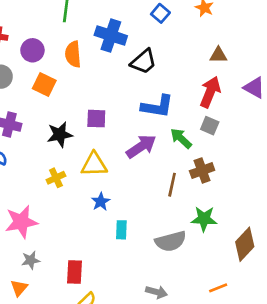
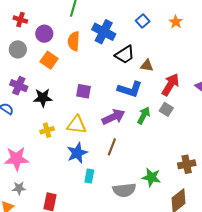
brown triangle: (218, 55) -> (147, 66), moved
black star: (60, 135) -> (43, 98), moved
green arrow: (181, 138) -> (144, 115), turned 66
brown cross: (202, 171) -> (187, 164), moved
brown line: (172, 185) -> (112, 147), moved
blue star: (101, 202) -> (77, 153), size x1.5

